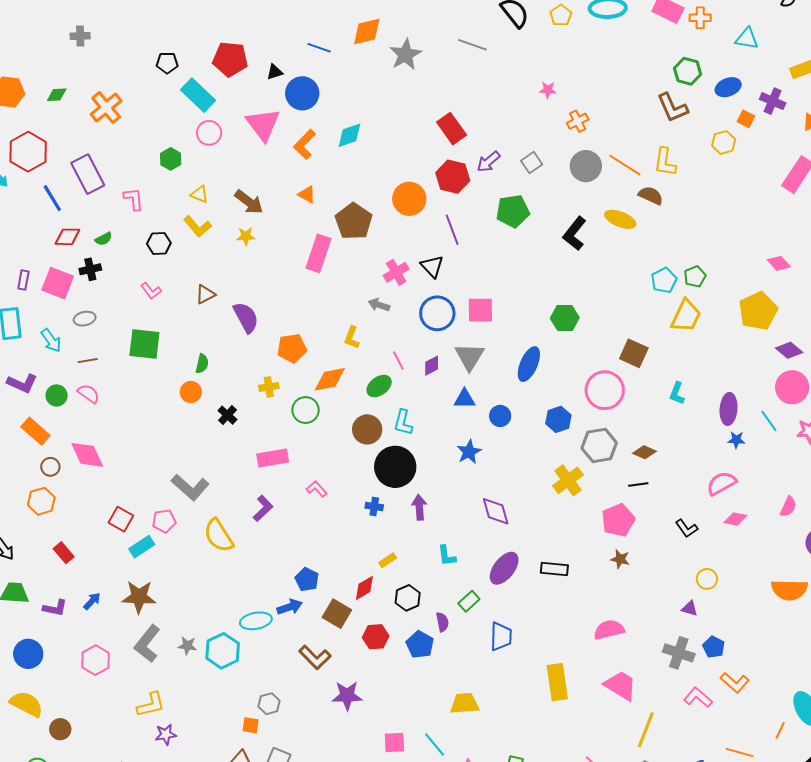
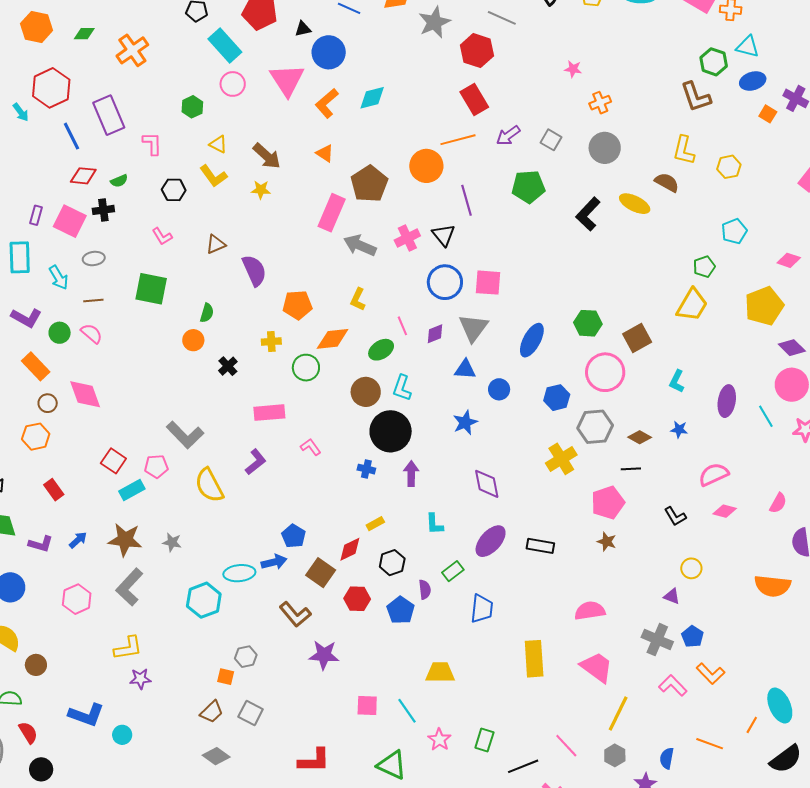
cyan triangle: (747, 39) -> (748, 47), moved
yellow hexagon: (724, 142) -> (729, 167), moved
gray square: (532, 163) -> (551, 140), turned -30
orange line: (625, 165) -> (458, 140), moved, turned -52
red hexagon: (453, 177) -> (477, 51), moved
pink diamond: (779, 263) -> (789, 260), turned -35
cyan pentagon: (664, 280) -> (734, 231), moved
gray arrow: (379, 305) -> (360, 245), moved, size x1.5
green hexagon: (565, 318) -> (588, 323), moved
brown square: (634, 353) -> (637, 338), turned 32
blue star: (736, 440) -> (679, 429), moved
gray star: (187, 646) -> (172, 542), moved

